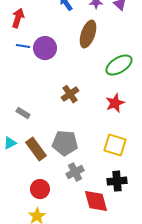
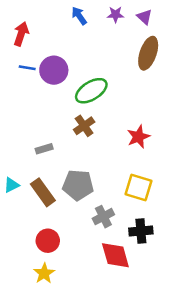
brown ellipse: (88, 34) -> (148, 53), moved
green ellipse: (119, 65) -> (91, 91), moved
gray rectangle: (23, 113) -> (44, 149), moved, turned -48
gray cross: (75, 172) -> (103, 217), moved

